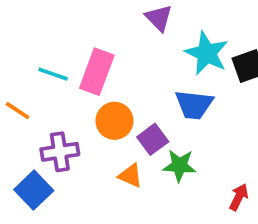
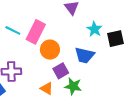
cyan star: (207, 53) -> (94, 29), size x0.7
orange circle: (114, 121) -> (50, 50), moved

